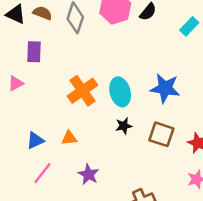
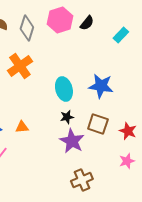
orange cross: (82, 91) -> (20, 66), moved
purple star: (89, 174) -> (72, 141), moved, size x1.4

